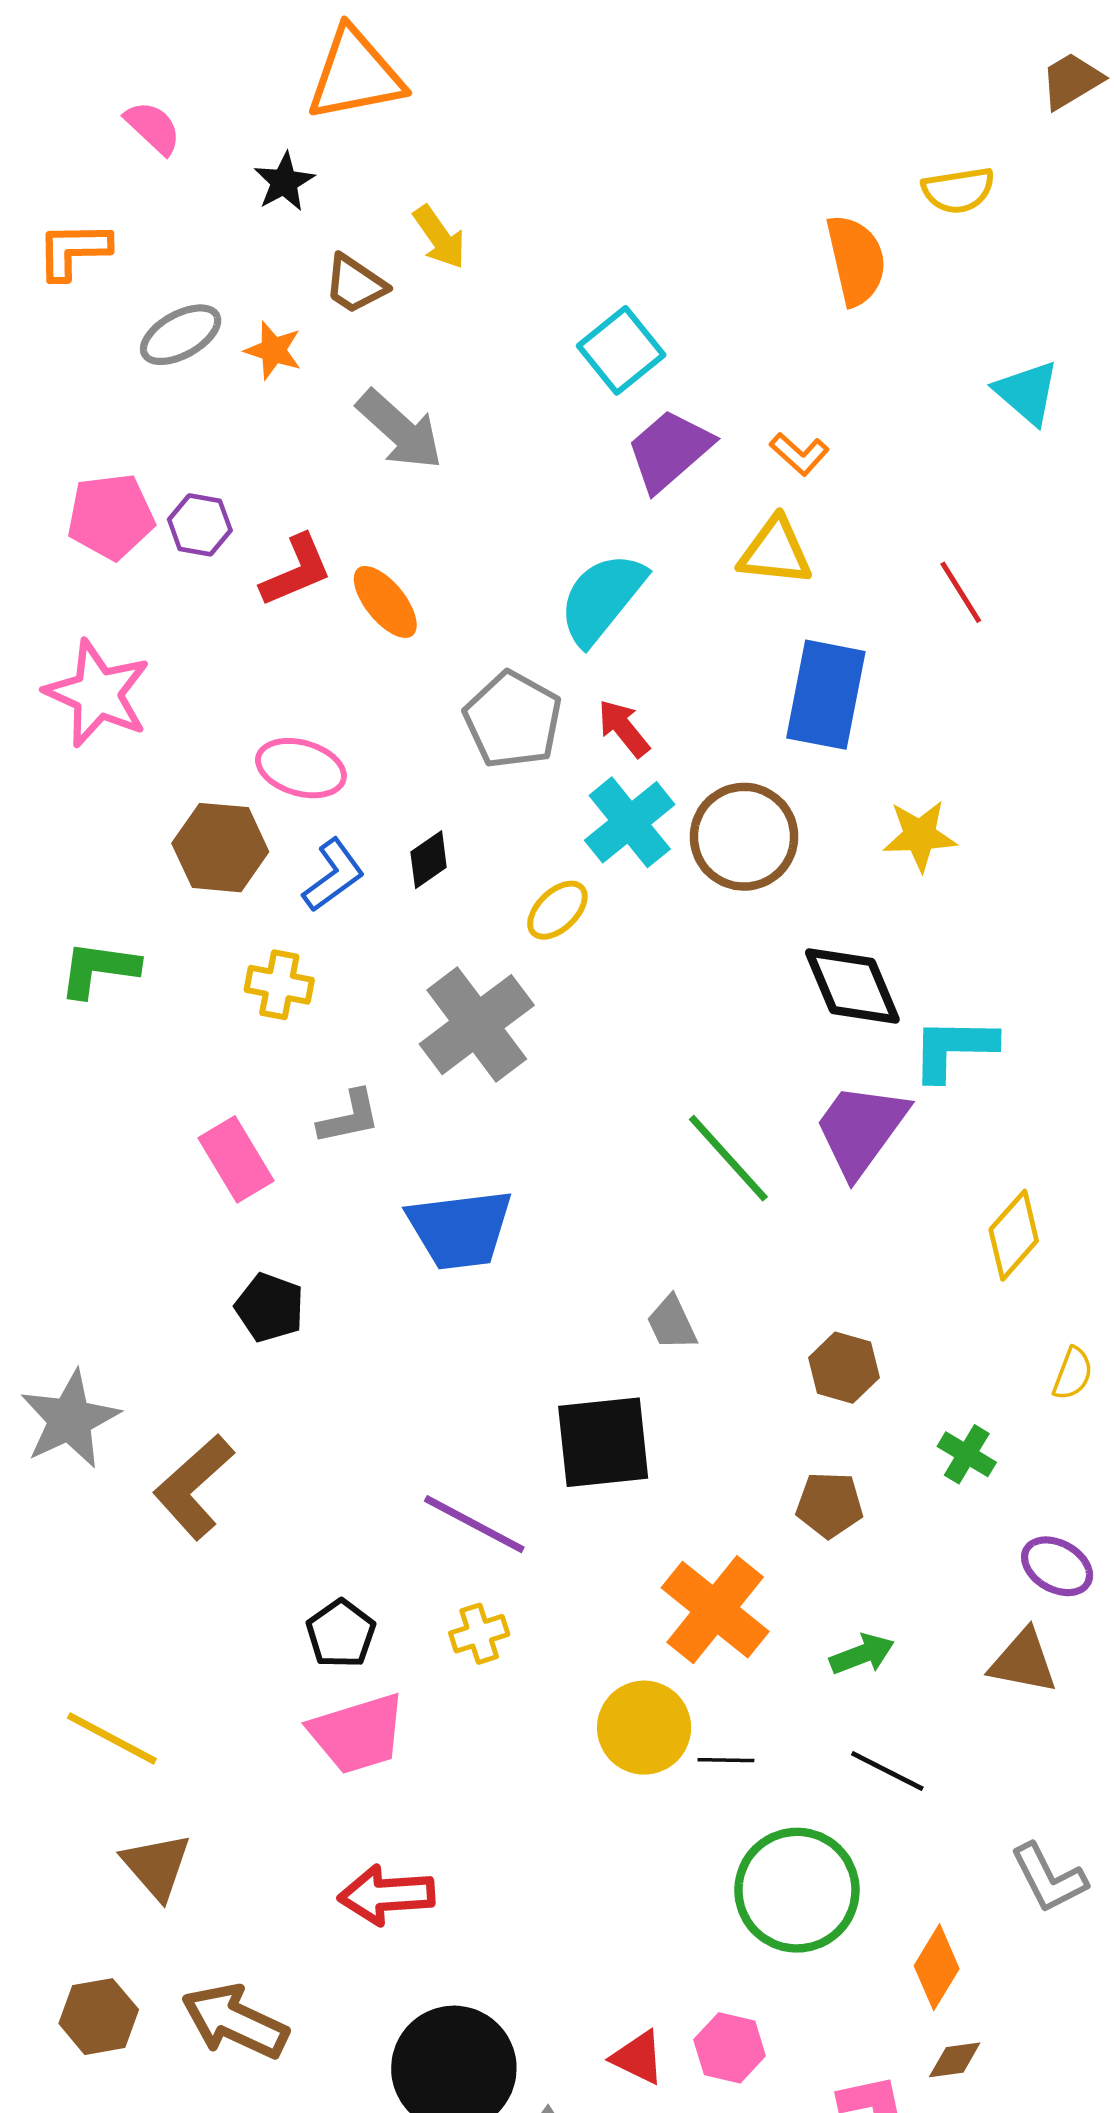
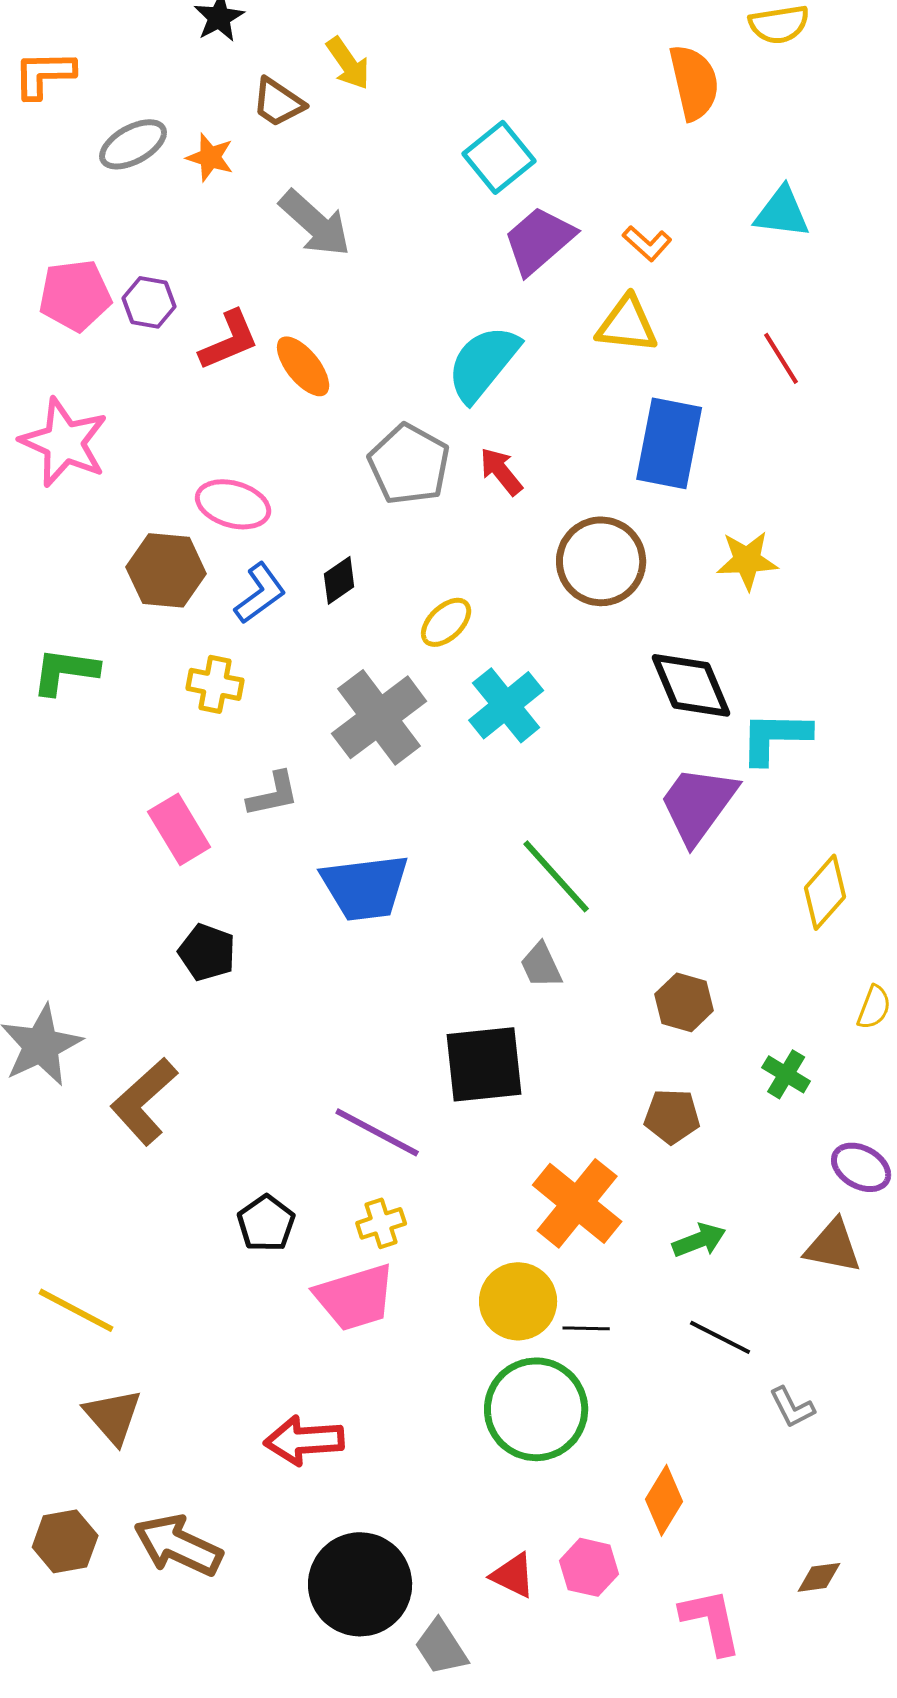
cyan triangle: (1027, 392) -> (782, 212), moved, turned -34
cyan cross: (630, 822) -> (506, 705), moved
green line: (728, 1158) -> (556, 876), moved
pink trapezoid: (358, 1734) -> (355, 1297), moved
gray L-shape: (1049, 1878) -> (792, 1407), moved, size x0.7
green circle: (797, 1890) -> (536, 1409), moved
orange diamond: (937, 1967) -> (664, 1500), moved
brown diamond: (955, 2060) -> (819, 1577), moved

